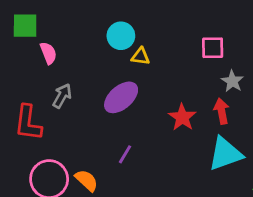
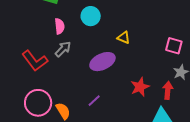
cyan circle: (121, 36) -> (91, 16), moved
pink semicircle: (48, 53) -> (60, 26), moved
red L-shape: (28, 123) -> (35, 61), turned -60

